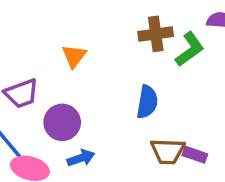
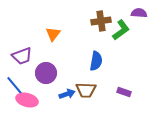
brown trapezoid: (168, 151) -> (86, 90), moved
blue arrow: (81, 158) -> (67, 94), moved

